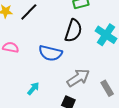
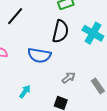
gray arrow: (78, 78) -> (69, 78), size x0.6

